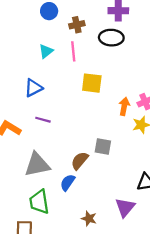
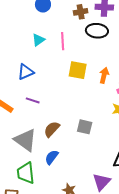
brown cross: (77, 25) -> (81, 12), moved
orange arrow: (124, 106) -> (104, 75), moved
brown semicircle: (80, 161) -> (52, 129), moved
gray triangle: (37, 165) -> (25, 140), turned 45

